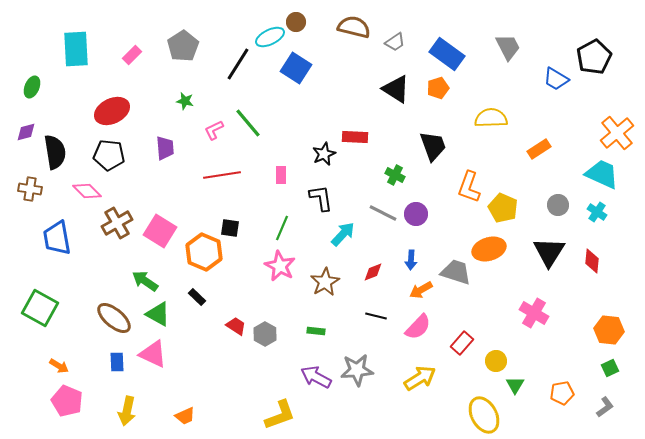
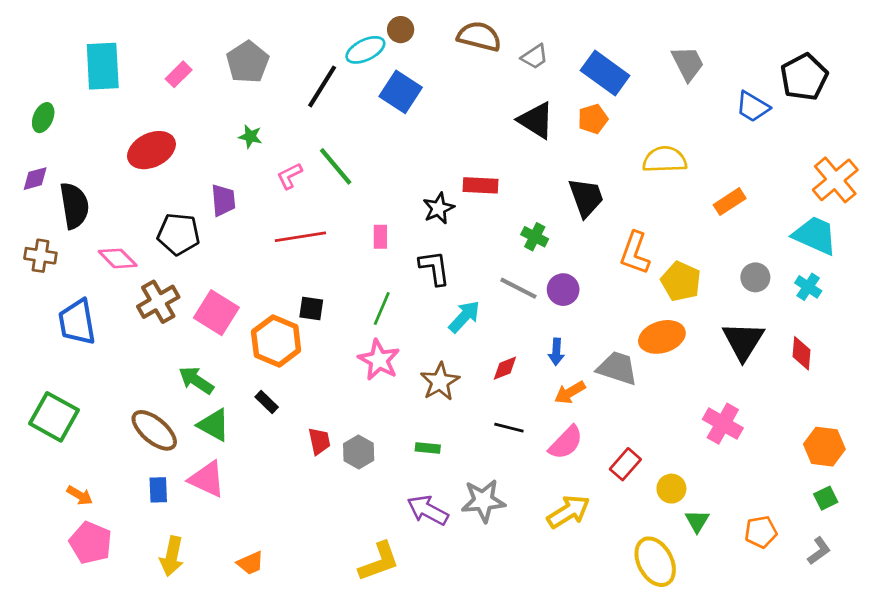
black pentagon: (109, 155) -> (179, 234), moved
red trapezoid: (236, 326) -> (319, 441), turned 45

